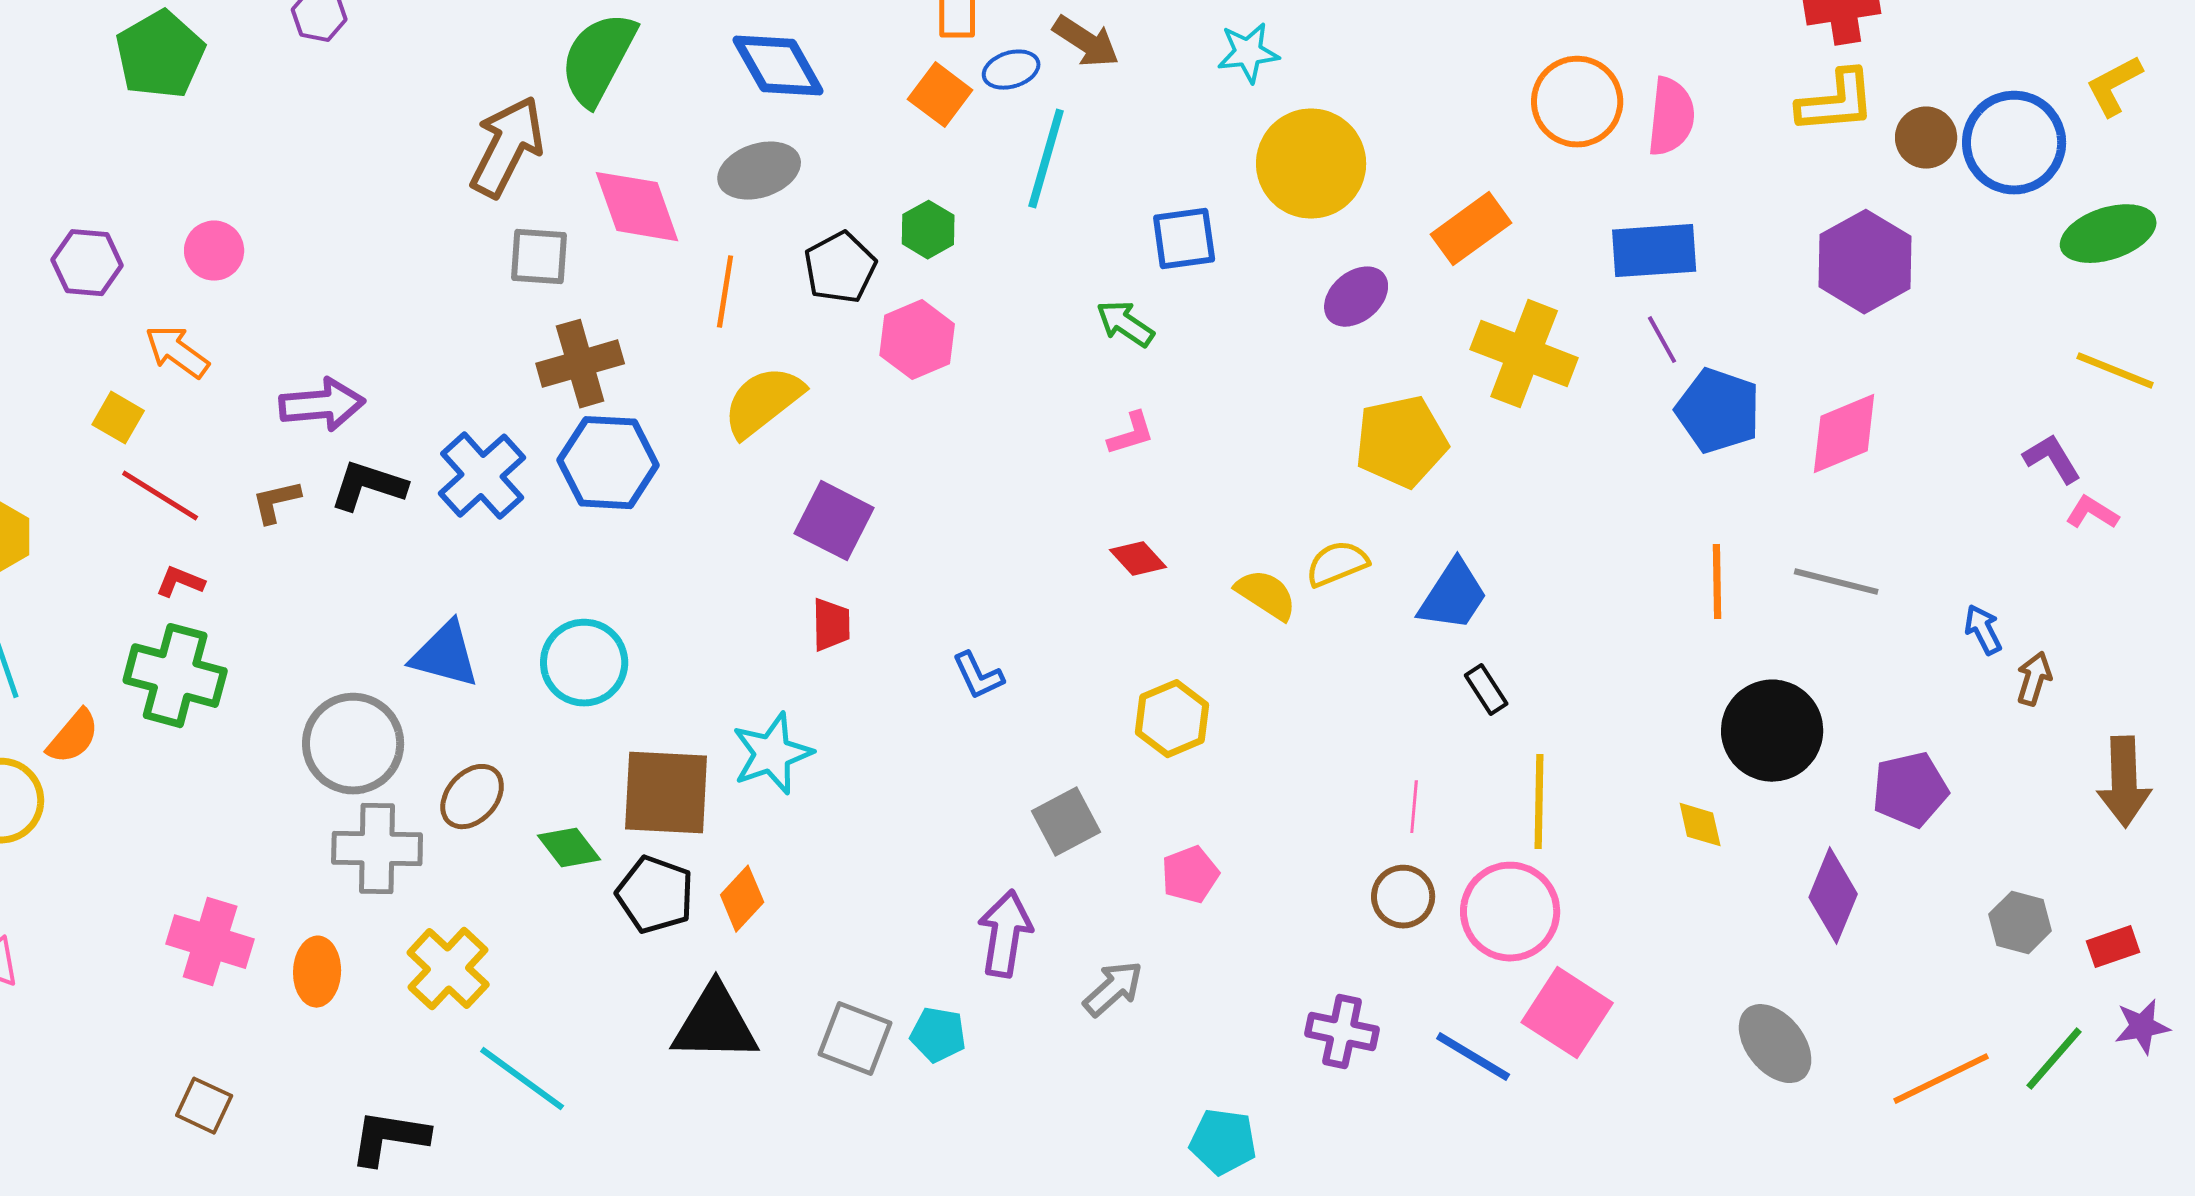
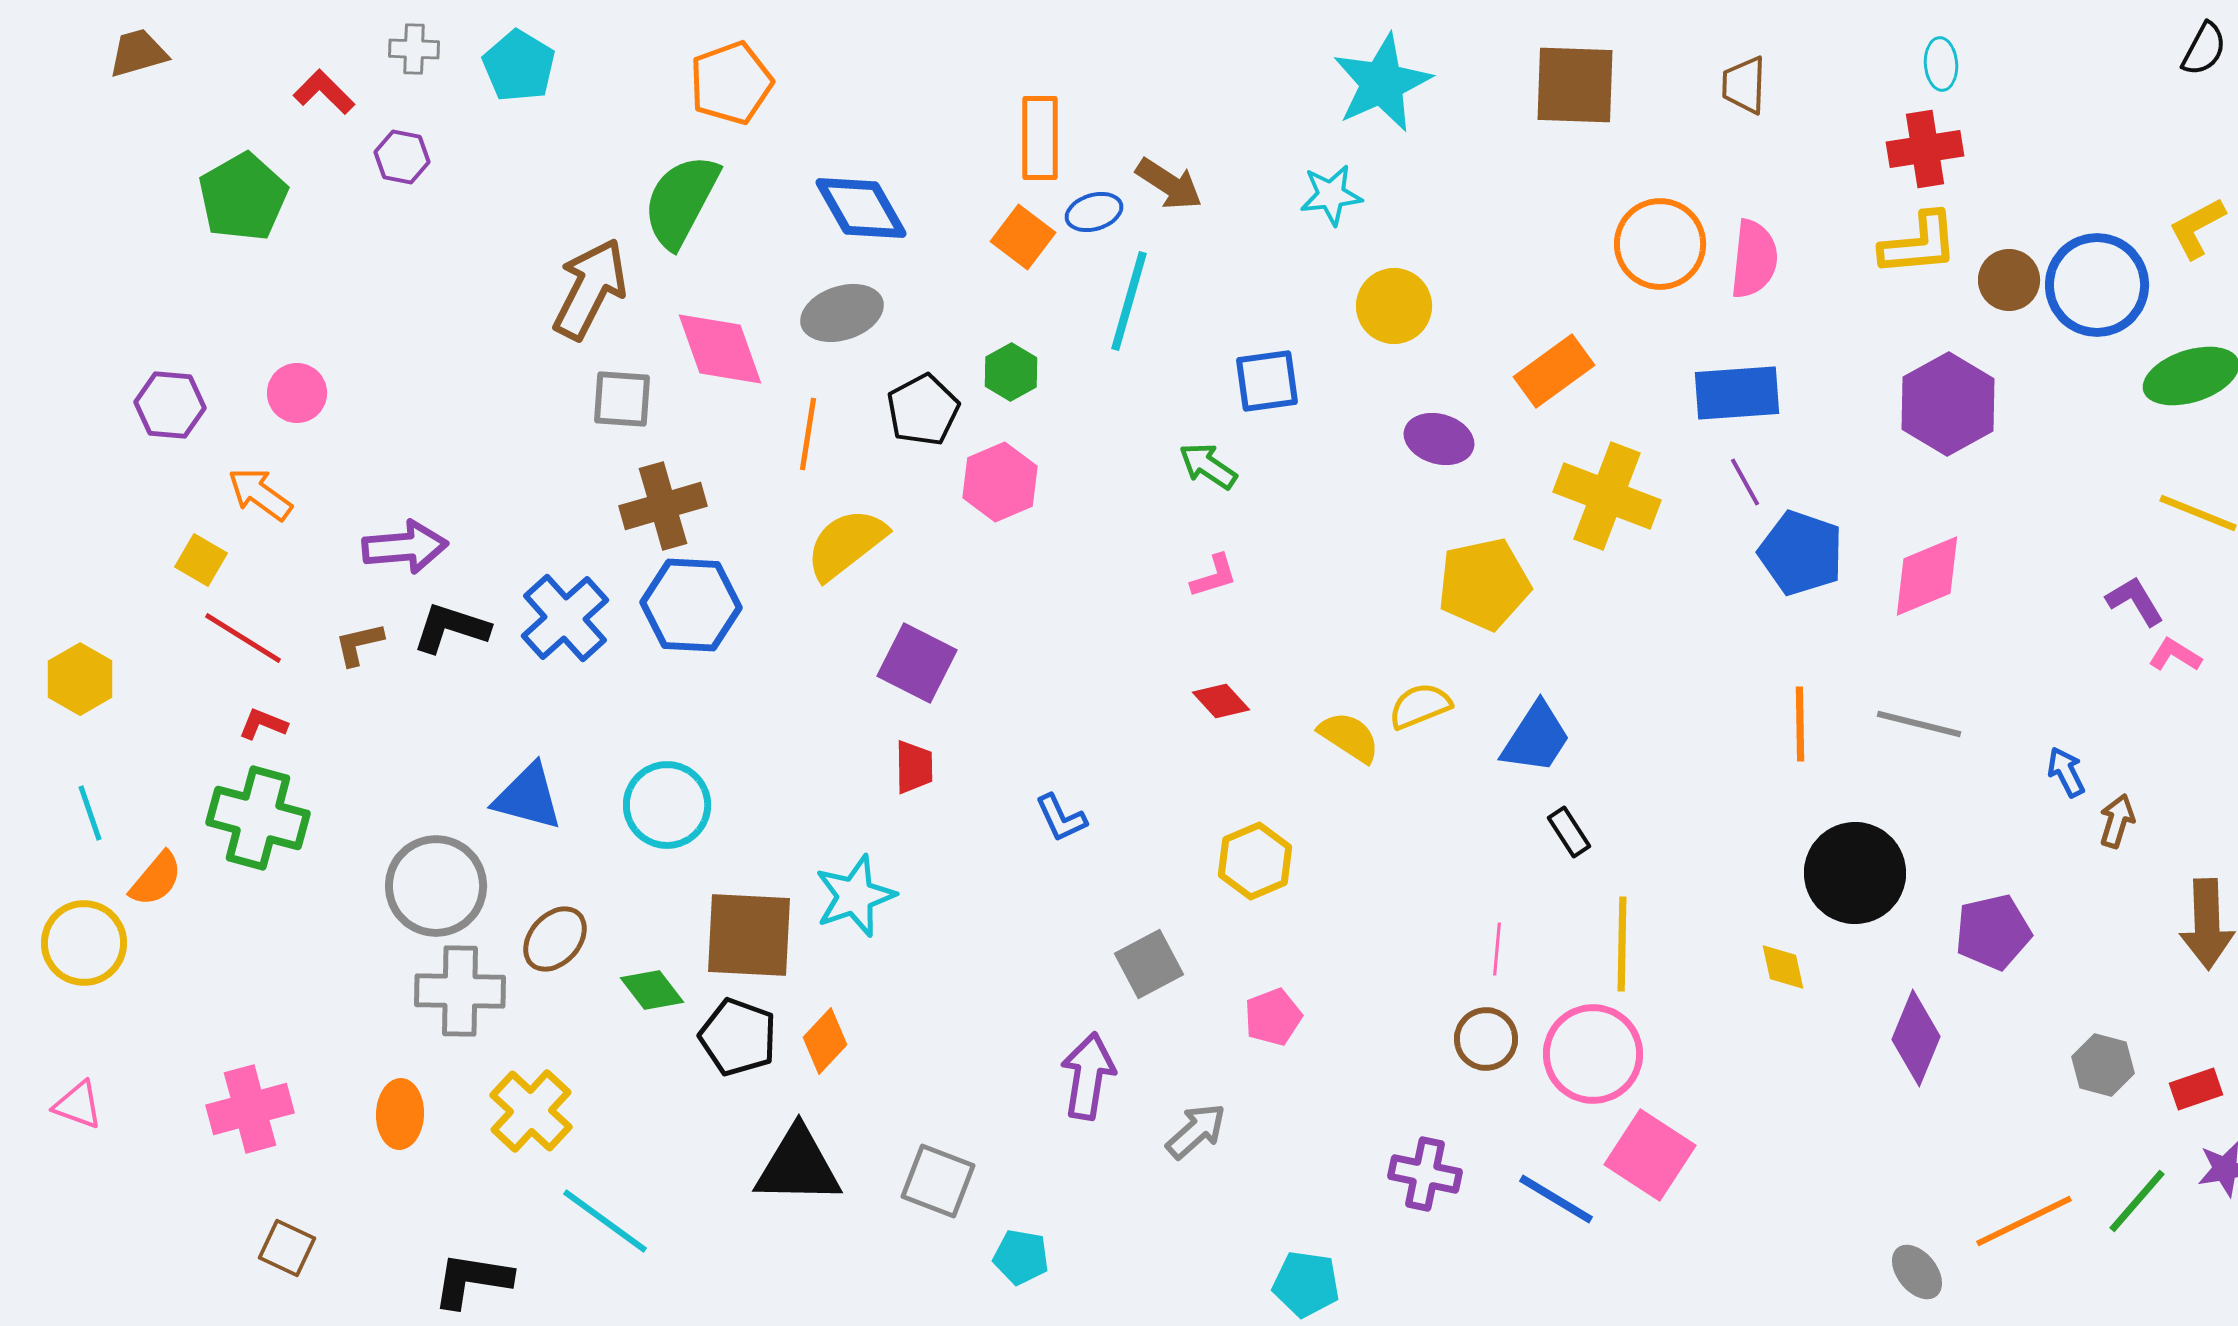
yellow circle: (1311, 164) -> (1394, 306), size x0.7
purple ellipse: (1356, 297) -> (1439, 439), turned 56
pink cross: (210, 942) -> (250, 1109), moved, turned -32
cyan pentagon: (938, 1035) -> (1021, 1257), moved
gray ellipse: (1775, 1044) -> (1917, 1272), moved, size x0.7

